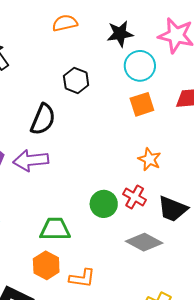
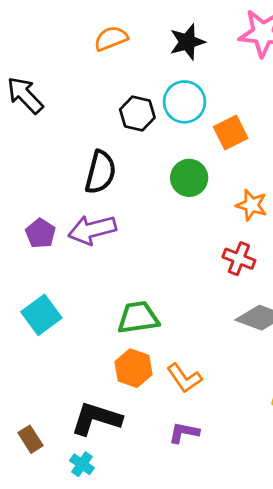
cyan circle: (140, 66) -> (184, 102), moved
green circle: (104, 204) -> (189, 178), moved
orange L-shape: (82, 278) -> (184, 378), turned 56

